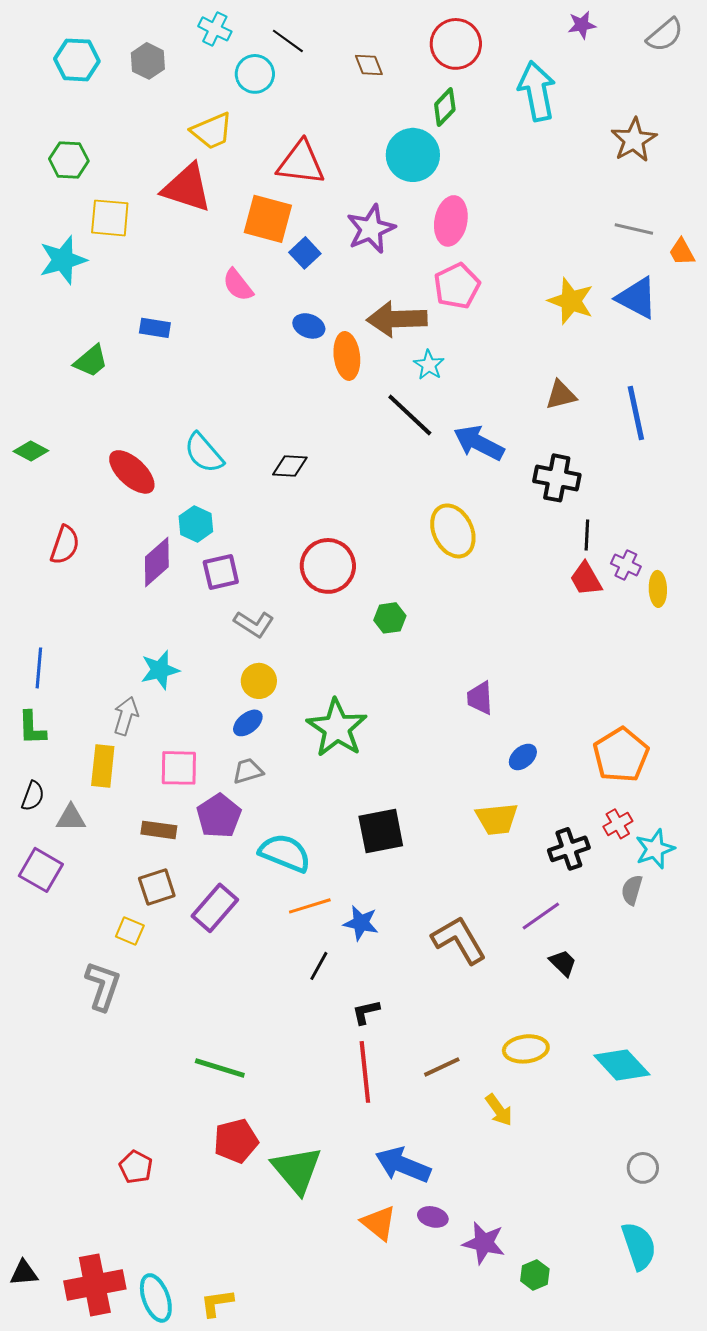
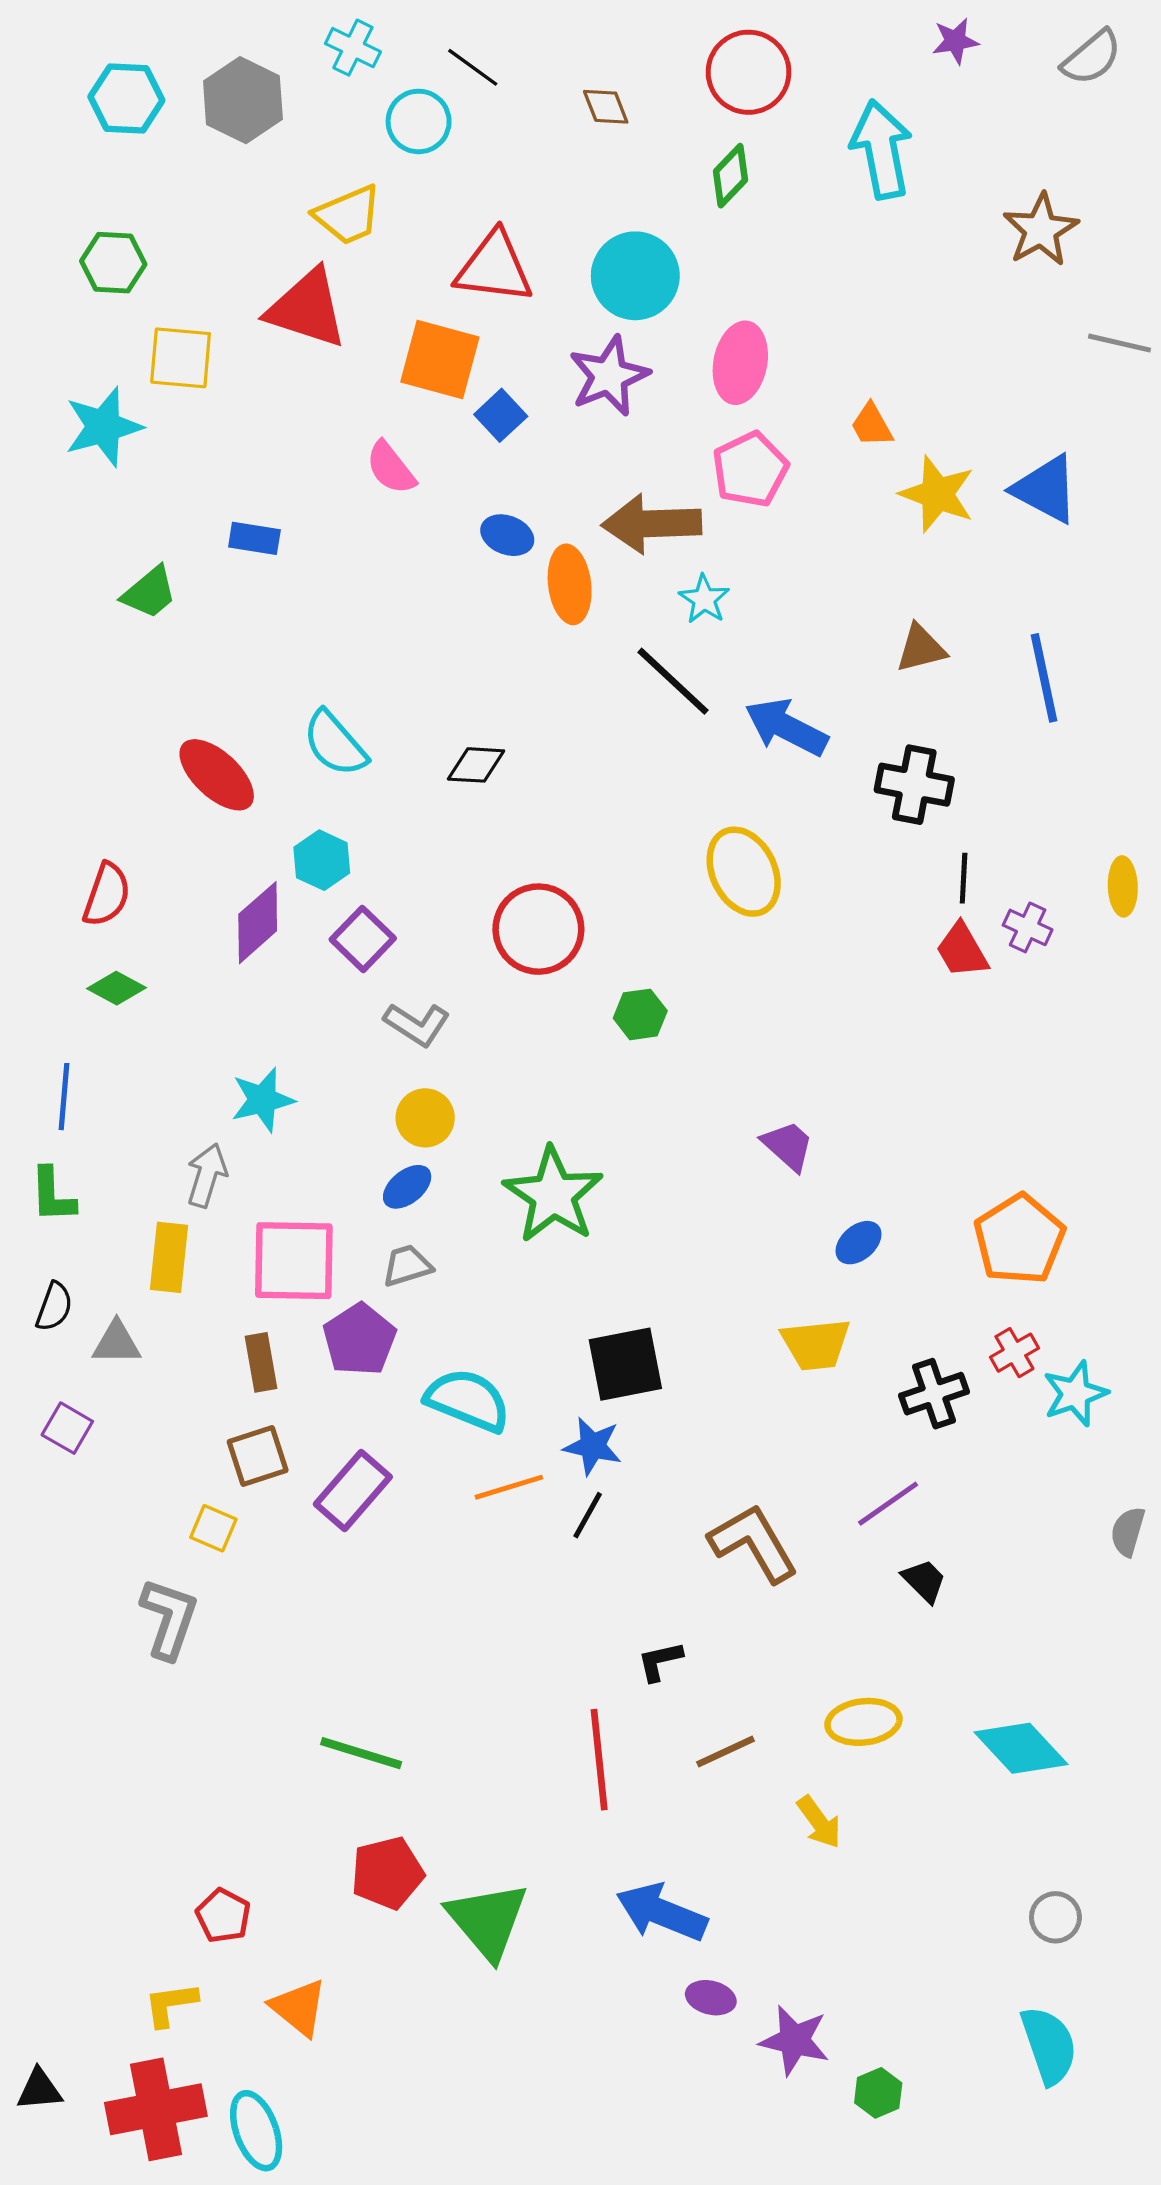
gray hexagon: (148, 61) -> (243, 100), size x1.4
cyan circle: (413, 155) -> (635, 276), moved
gray line: (634, 229) -> (1120, 343), moved
orange trapezoid: (682, 252) -> (872, 425), moved
green diamond: (31, 451) -> (117, 988), moved
purple square: (221, 572) -> (363, 939), turned -33
yellow ellipse: (658, 589) -> (1123, 886), moved
purple trapezoid: (480, 698) -> (788, 1146), turned 135
pink square: (179, 768) -> (294, 1261), size x1.4
brown rectangle: (159, 830) -> (261, 1362), turned 72
purple square: (41, 870) -> (67, 1428), size x0.7
gray semicircle: (632, 890) -> (1128, 1532), moved
blue star: (361, 923) -> (593, 1446), moved
black line: (319, 966) -> (588, 1515), moved
black L-shape: (366, 1012) -> (660, 1661), moved
orange triangle: (379, 1223) -> (299, 2008), moved
yellow L-shape: (217, 1303) -> (171, 2004), moved

